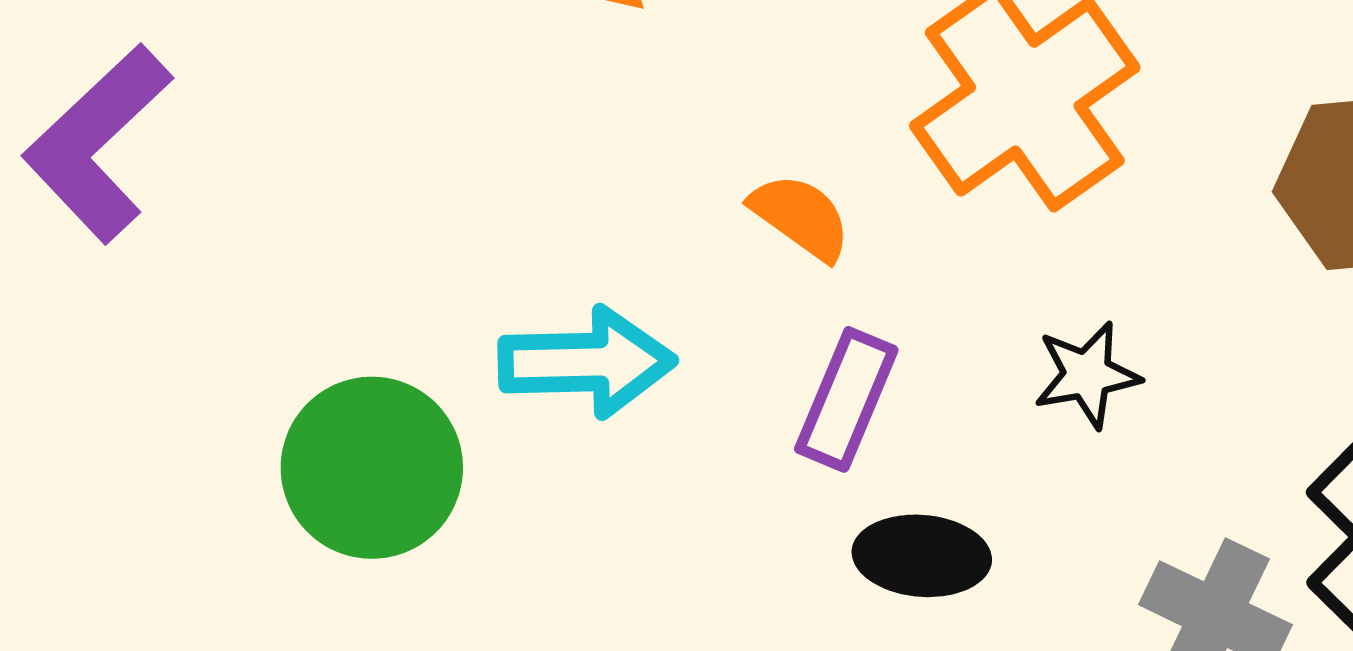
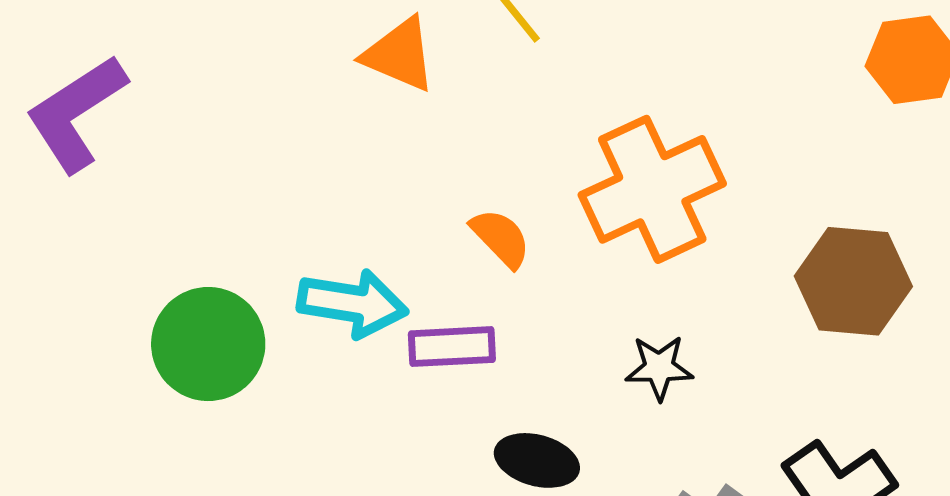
purple rectangle: (846, 399) -> (452, 347), moved, turned 54

